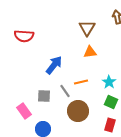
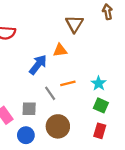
orange triangle: (90, 52) -> (60, 50), moved
gray square: (44, 96) -> (29, 109), moved
brown circle: (78, 111) -> (58, 126), moved

